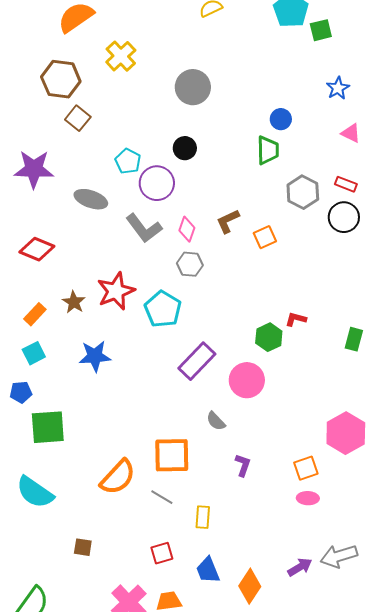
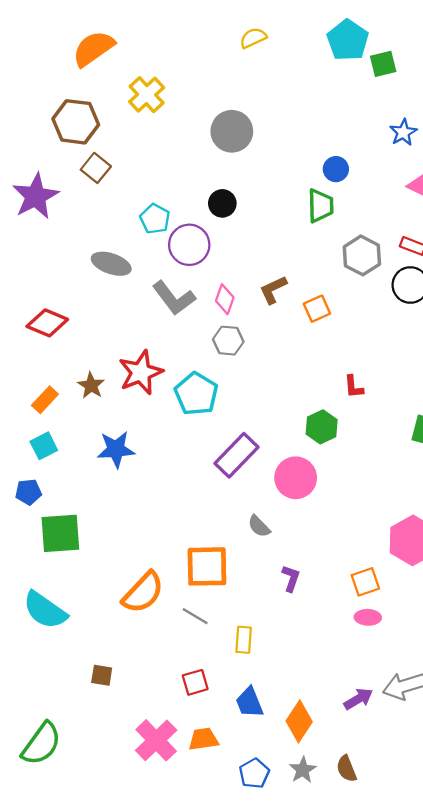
purple star: (34, 169) -> (35, 196), moved, turned -30
red L-shape: (296, 319) -> (354, 387), moved, turned -110

